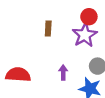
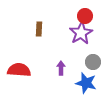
brown rectangle: (48, 28) -> (39, 29), moved

